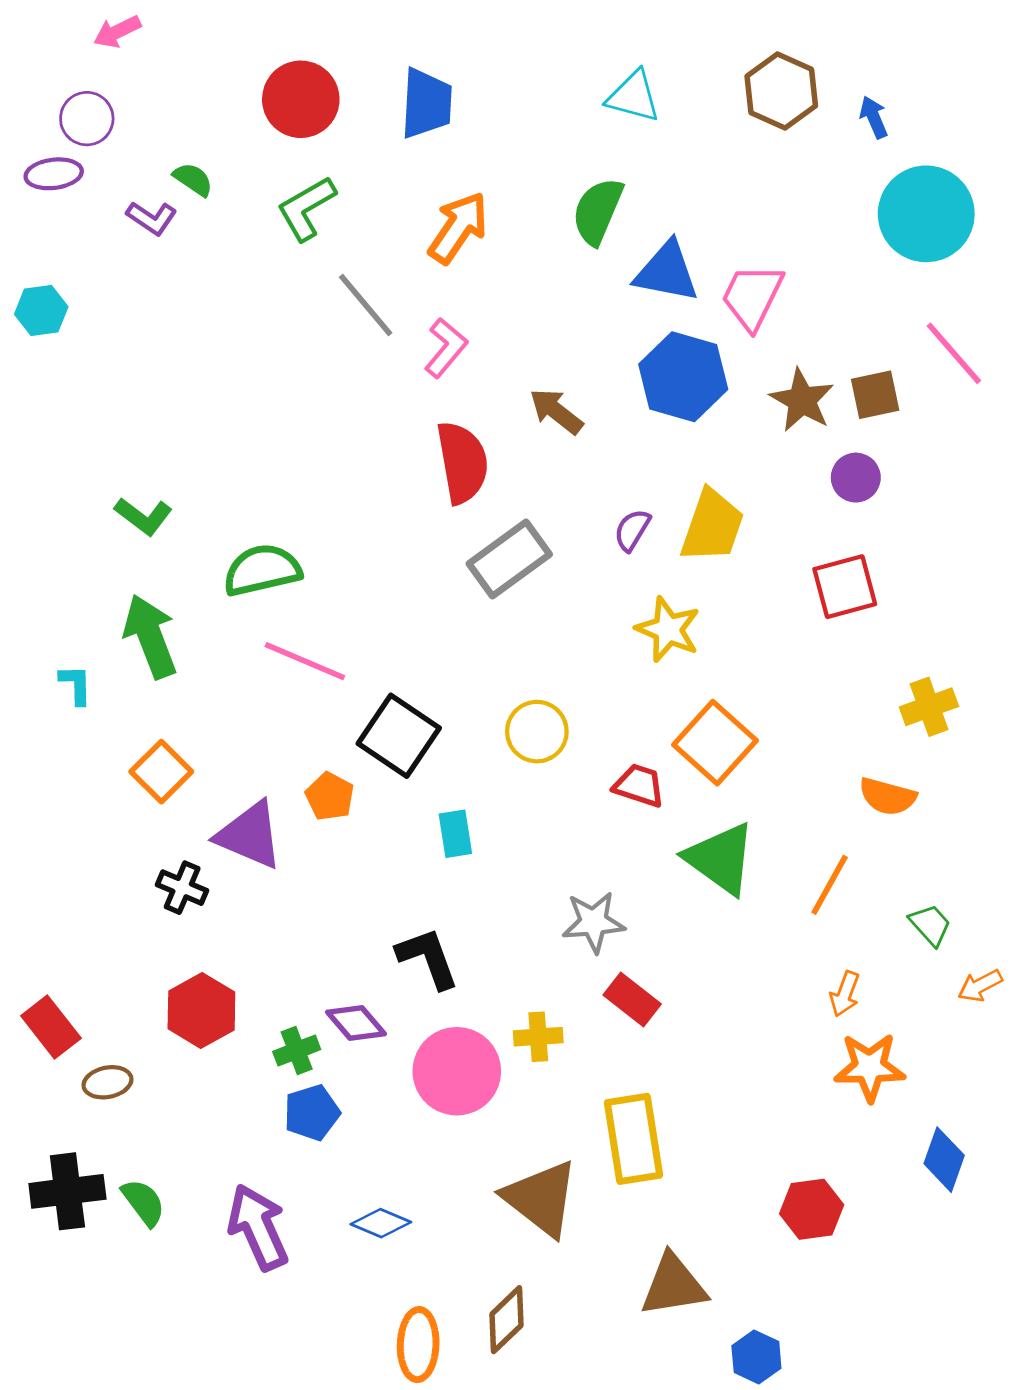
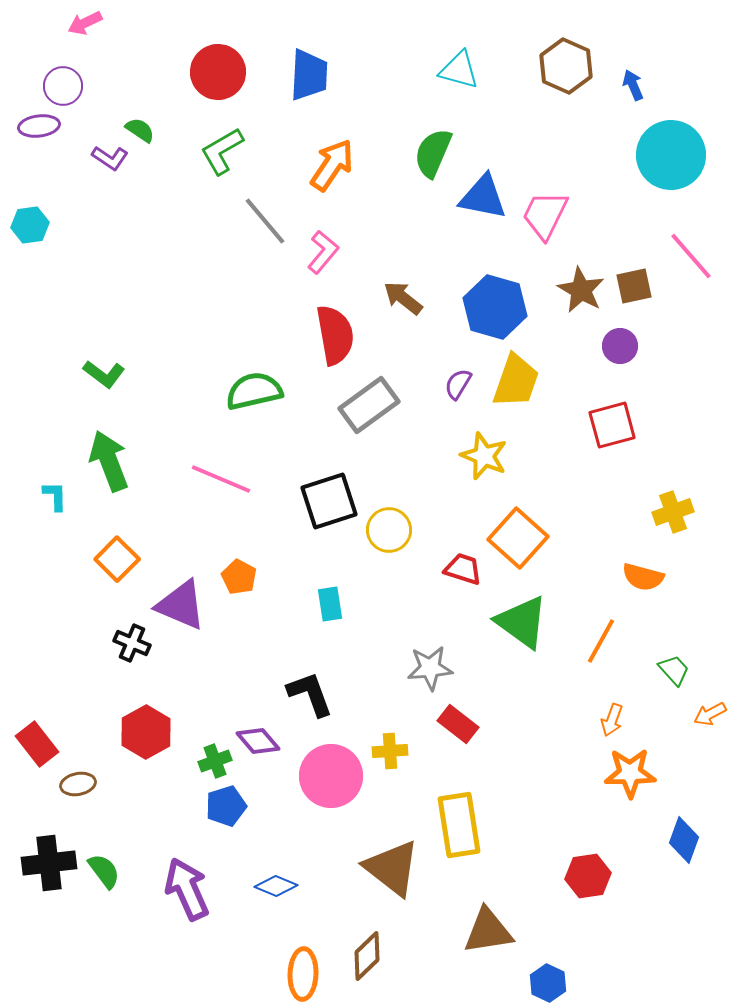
blue hexagon: (683, 377) -> (495, 307), moved
green semicircle: (262, 570) -> (254, 391), moved
black square: (399, 736) -> (329, 501), moved, turned 38

